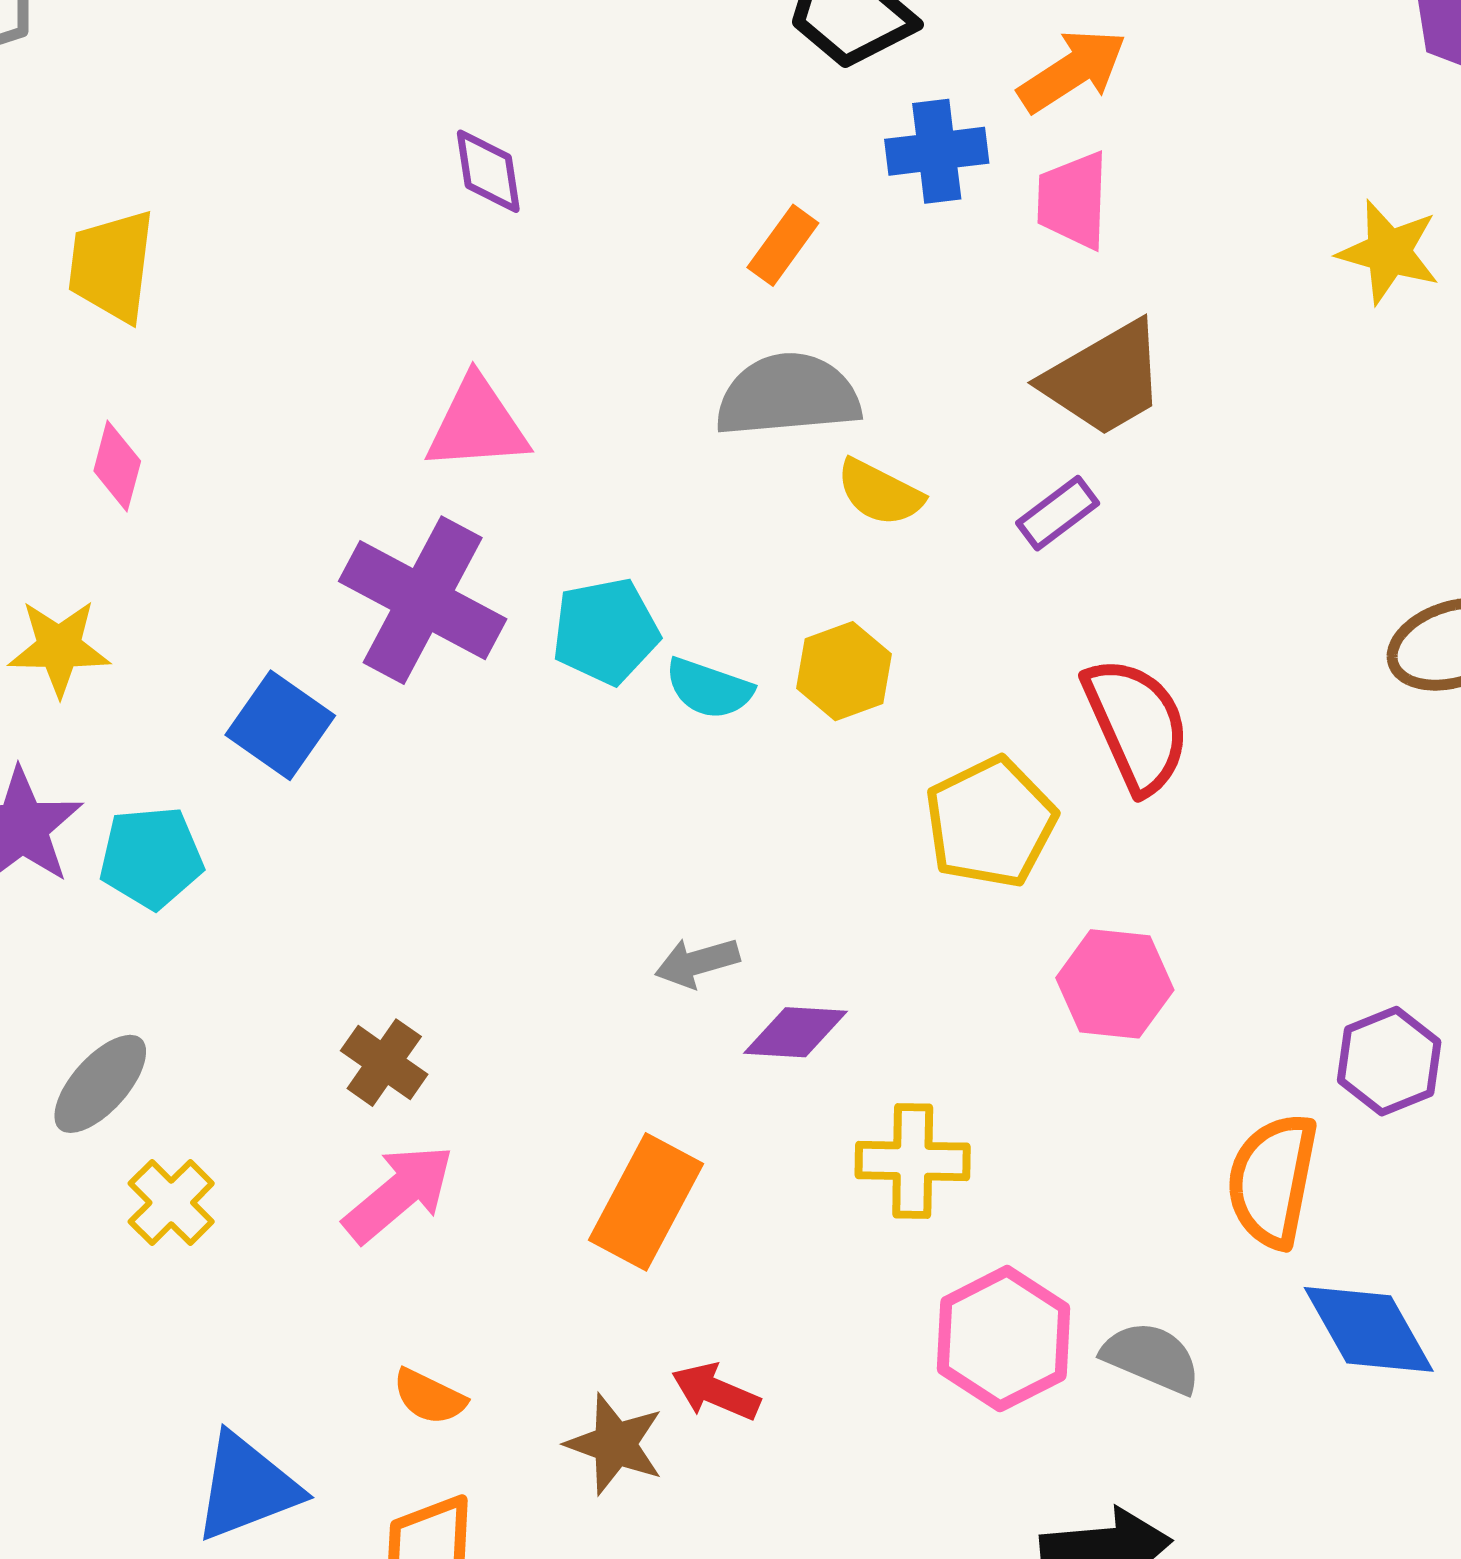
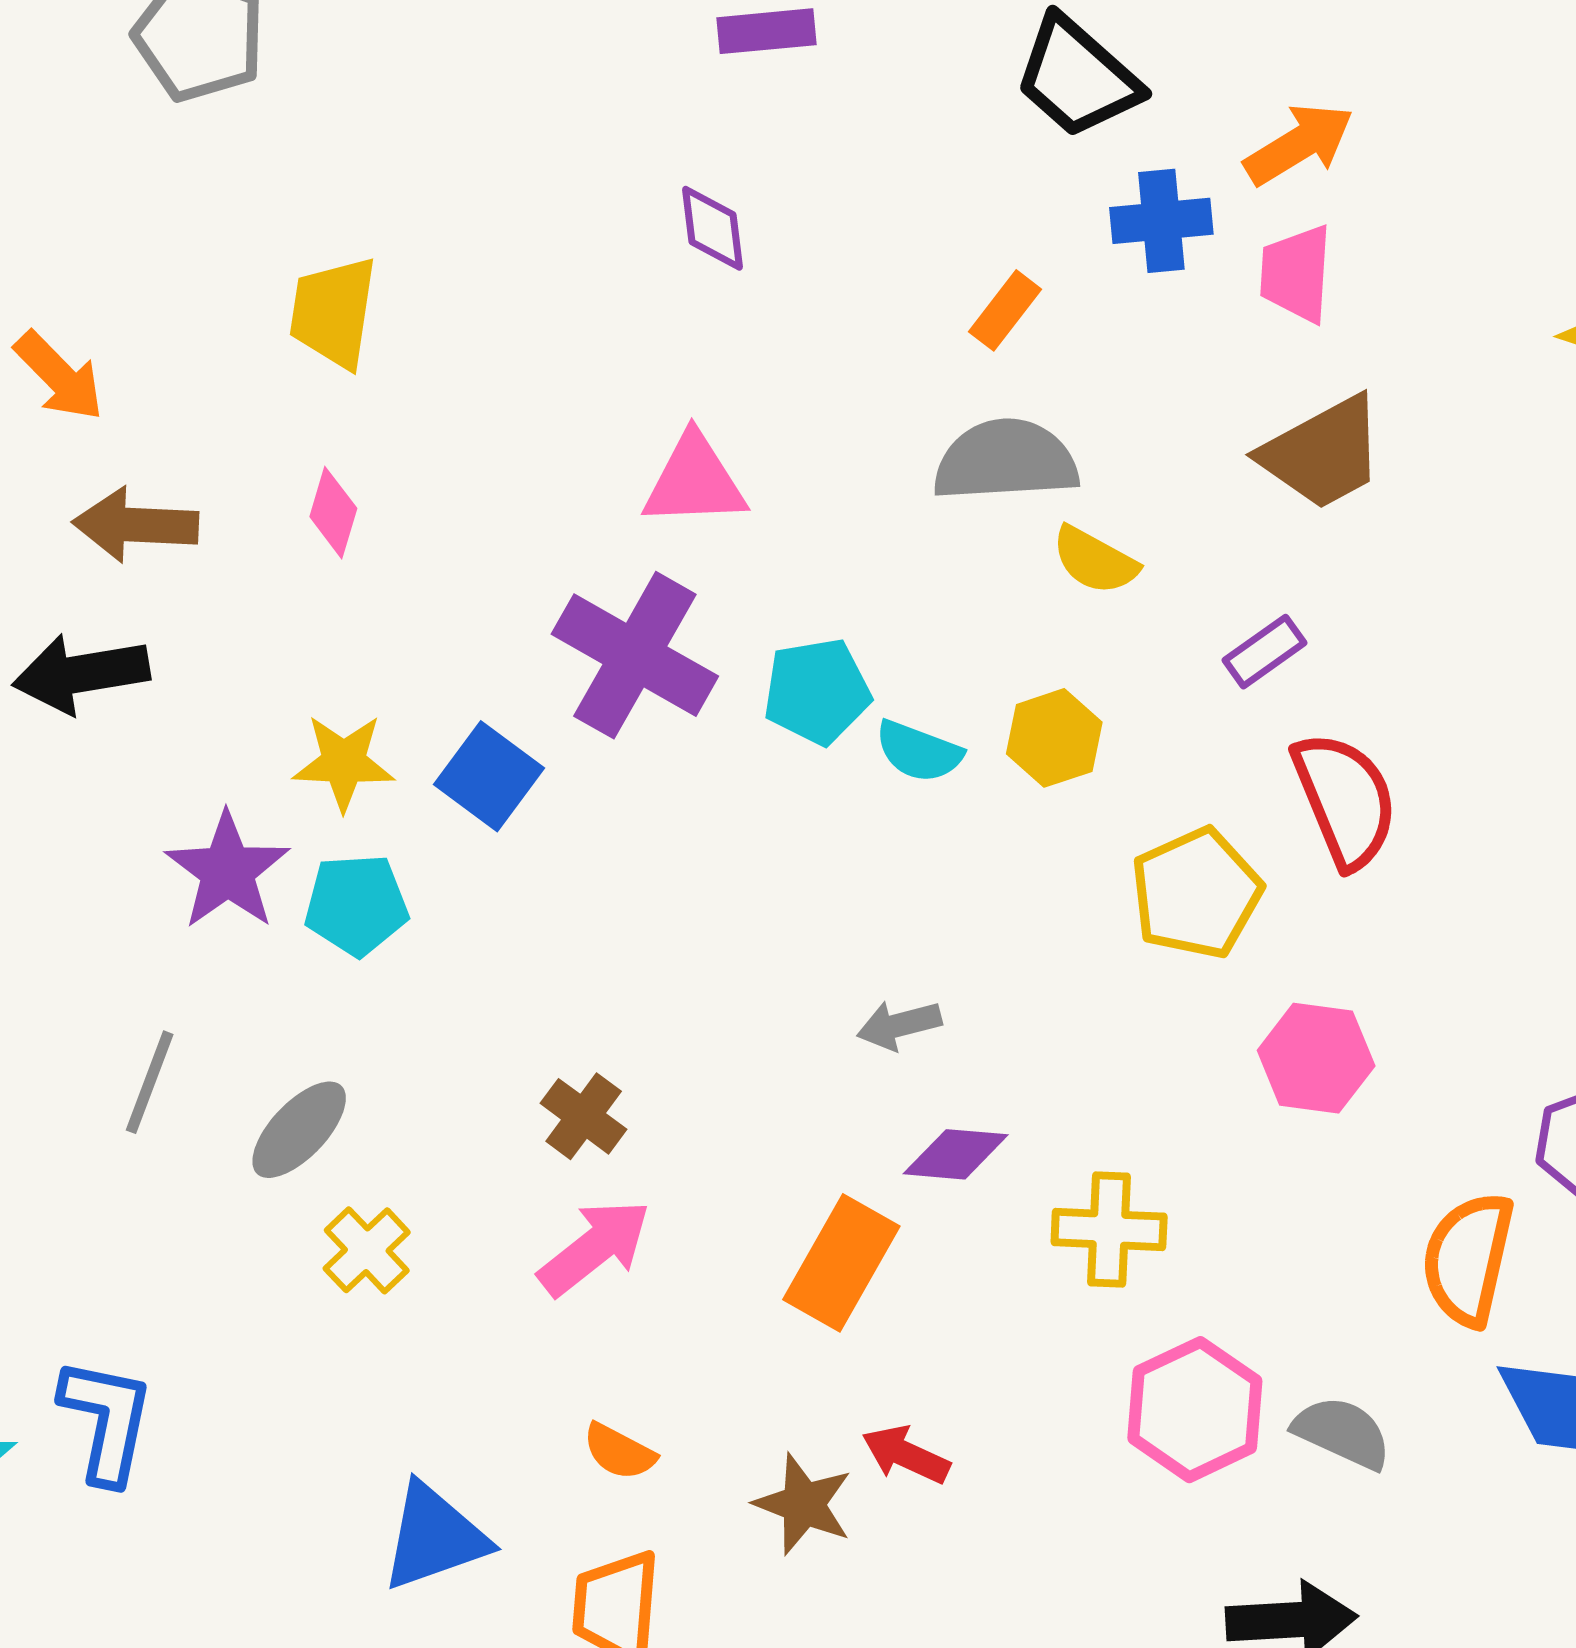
purple rectangle: (1058, 513) -> (1264, 652), moved
yellow star: (59, 648) -> (344, 762), moved
purple diamond: (795, 1032) -> (956, 1154), moved

